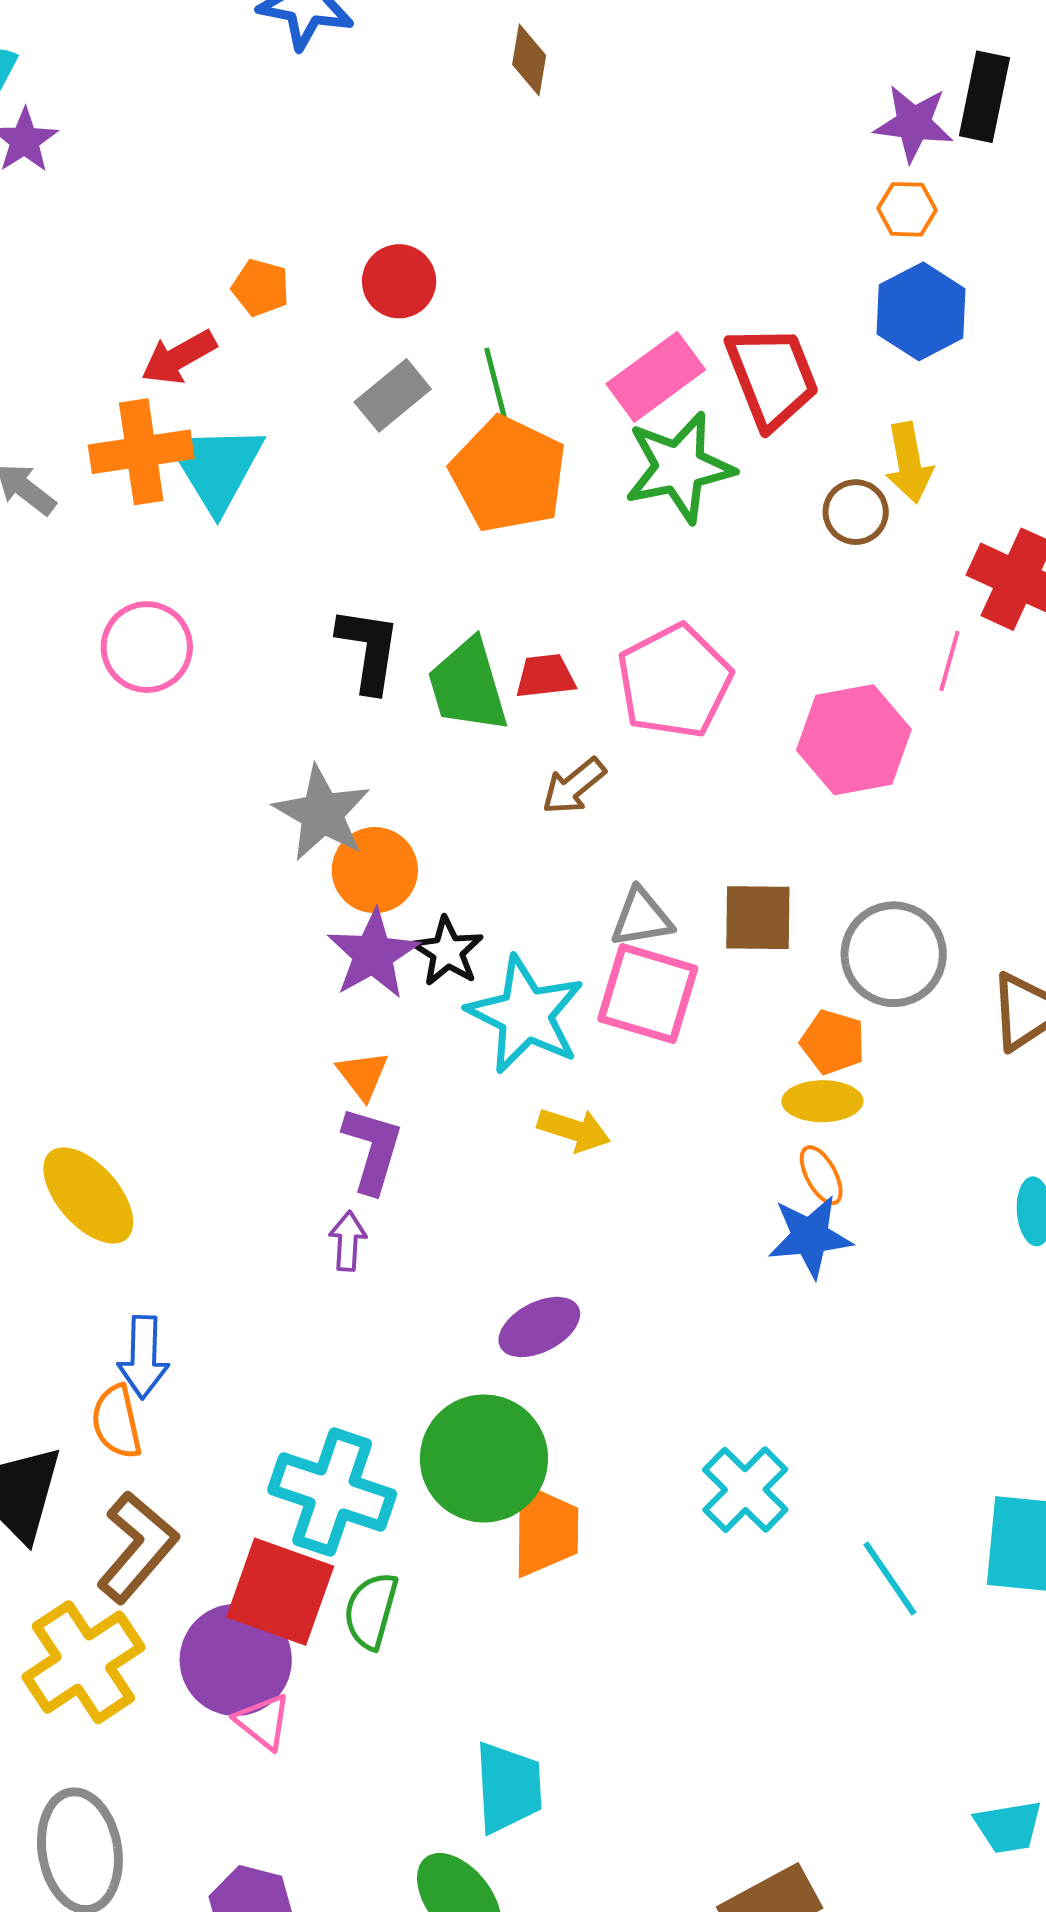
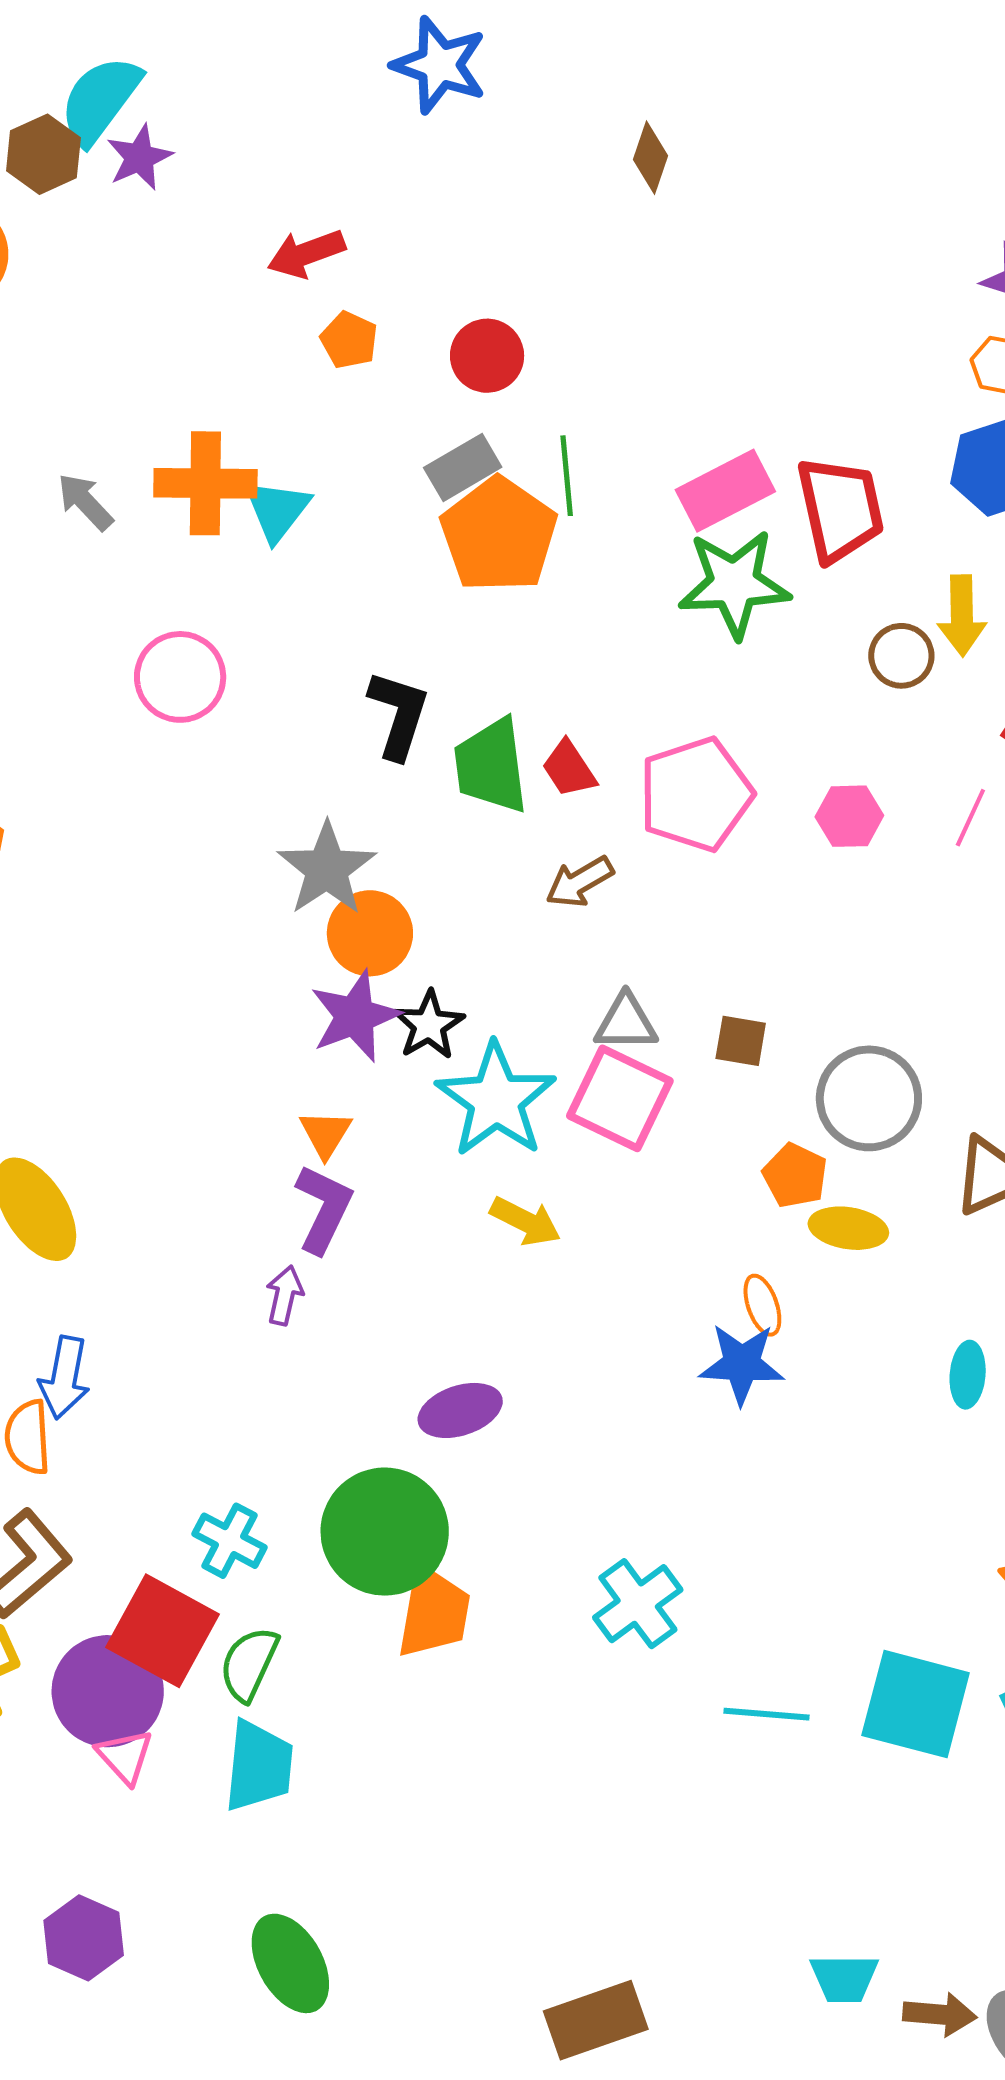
red arrow: (179, 357) -> (306, 253), moved
cyan triangle: (216, 467) -> (277, 510), size x0.7
orange pentagon: (508, 474) -> (499, 535), moved
red trapezoid: (545, 676) -> (569, 769), turned -126
pink hexagon: (854, 740) -> (849, 816), moved, size x0.6
brown square: (758, 918) -> (741, 1041), size x0.7
yellow ellipse: (822, 1101) -> (848, 1228), moved
cyan cross: (332, 1492) -> (230, 1541), size x0.6
cyan line: (890, 1578) -> (766, 1714), turned -60
cyan trapezoid: (508, 1787) -> (259, 1766), moved

